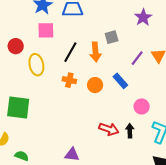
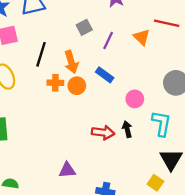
orange arrow: (95, 52) -> (71, 62), moved
purple line: (137, 58) -> (108, 41), moved
orange cross: (69, 80) -> (55, 83), moved

